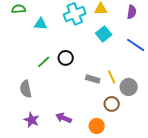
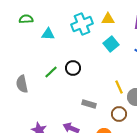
gray rectangle: (93, 79) -> (89, 104), moved
gray semicircle: (26, 89) -> (22, 84), moved

